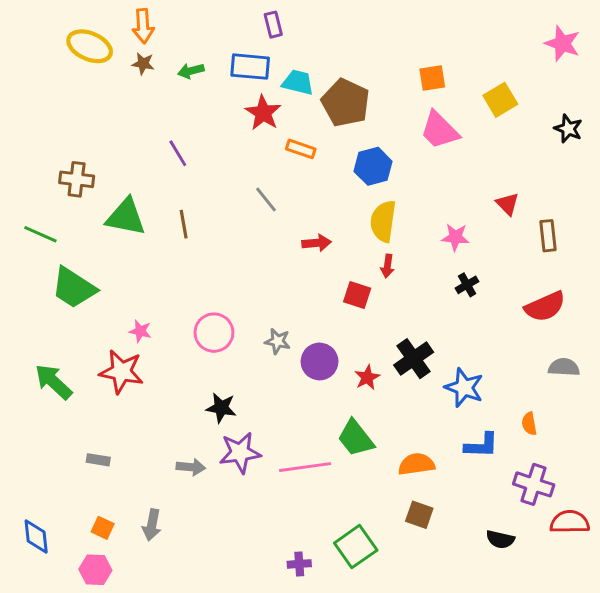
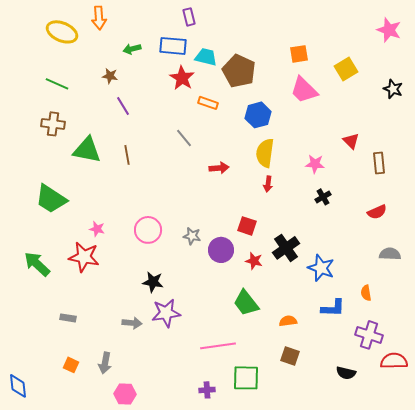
brown star: (143, 64) -> (110, 76), moved
green line: (40, 234) -> (57, 84), moved
red square: (357, 295) -> (247, 226), moved
red semicircle: (545, 307) -> (377, 212), size x0.7
red star: (367, 377) -> (254, 261), turned -30
orange semicircle: (416, 464) -> (288, 321), size x0.7
pink line: (305, 467) -> (218, 346), moved
blue diamond: (36, 536) -> (18, 386), moved
green square: (356, 547) -> (246, 378), turned 36
pink hexagon: (95, 570) -> (125, 394), moved

